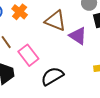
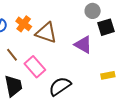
brown triangle: (55, 21) -> (46, 33), moved

